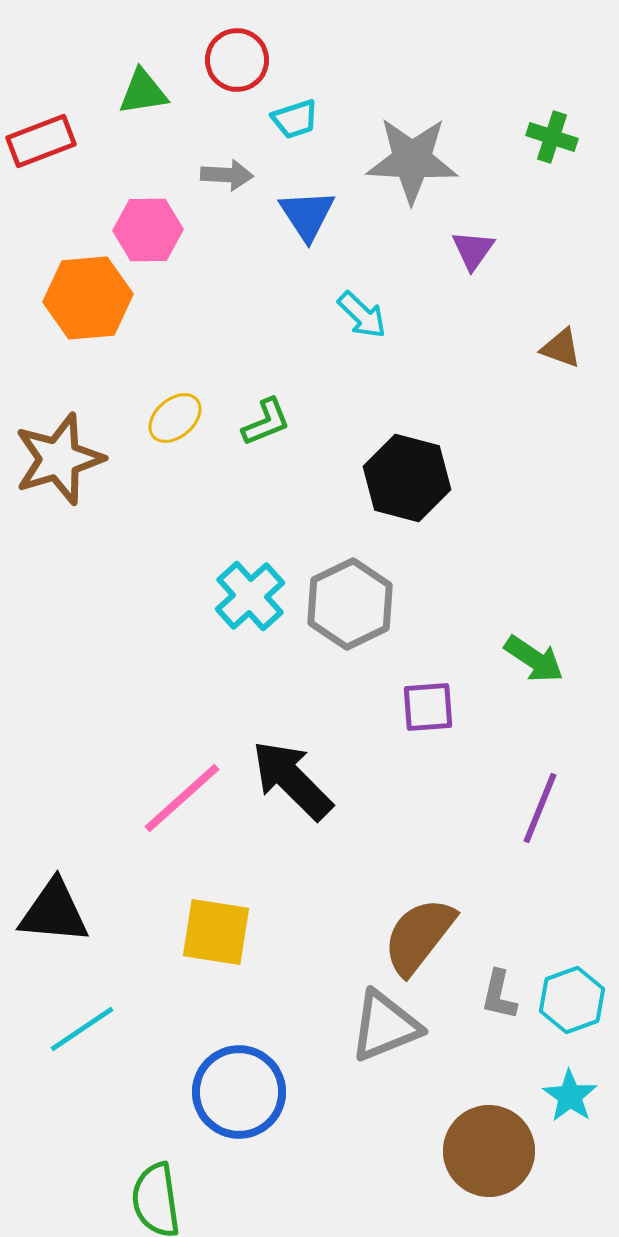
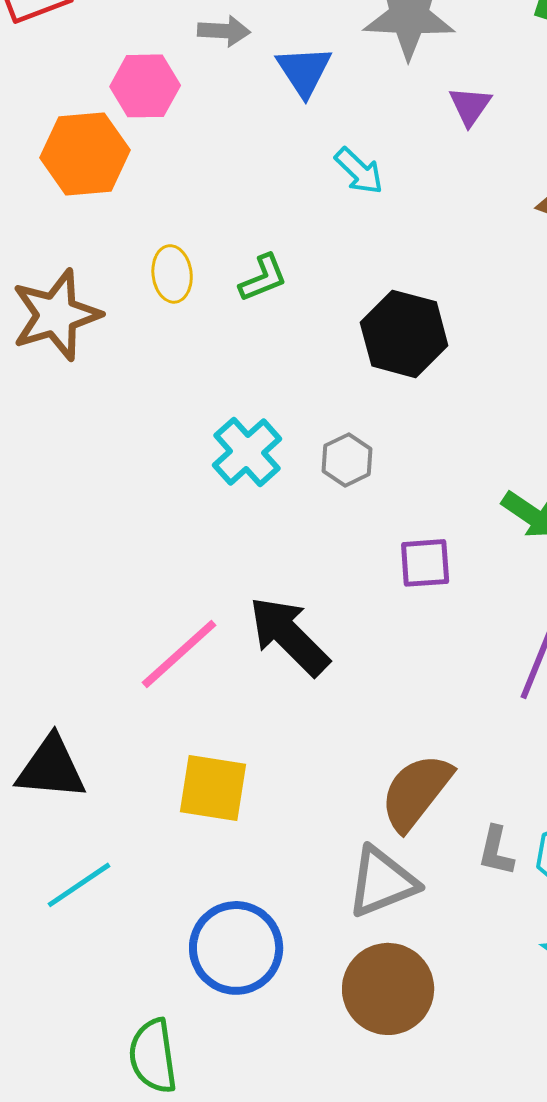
yellow ellipse: (175, 418) -> (172, 274), turned -56
gray hexagon: (350, 604) -> (347, 460), size x0.6
brown circle: (489, 1151) -> (388, 989), moved

